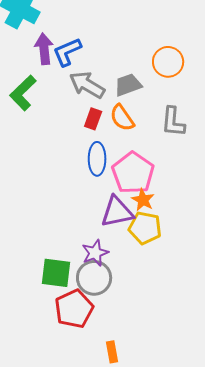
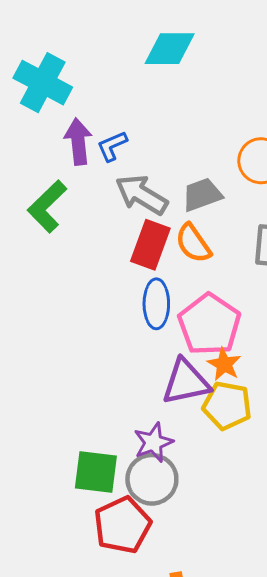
blue L-shape: (67, 52) -> (112, 146), size x0.7
red rectangle: (93, 119) -> (150, 245), size x1.5

